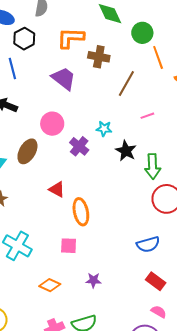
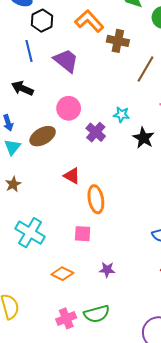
orange L-shape: (71, 38) -> (89, 21), turned 44
purple trapezoid: (64, 78) -> (66, 61), moved
brown ellipse: (27, 151) -> (43, 136), turned 30

